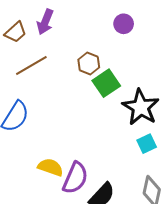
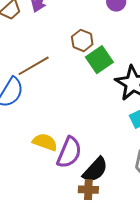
brown line: (31, 65) -> (34, 66), moved

